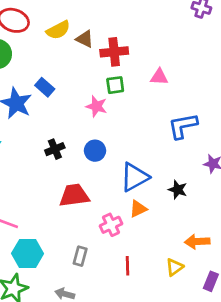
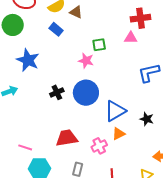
red cross: (114, 52) -> (141, 18), moved
blue rectangle: (45, 87) -> (56, 29), moved
blue circle: (95, 151) -> (86, 93), size x1.6
red trapezoid: (74, 195) -> (67, 138), moved

